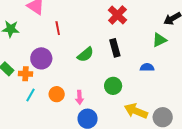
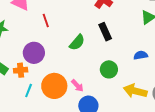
blue semicircle: (147, 67) -> (141, 55), moved
orange circle: (57, 94) -> (54, 86), size x1.6
pink arrow: (80, 97) -> (77, 86), turned -32

